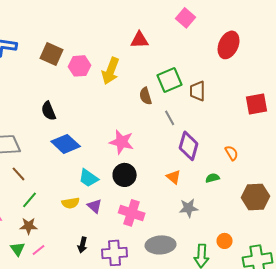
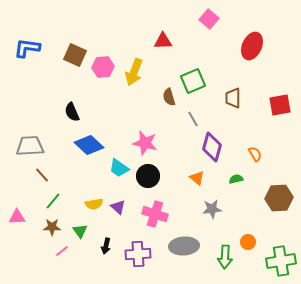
brown trapezoid: (198, 91) -> (233, 98), moved
cyan trapezoid: (89, 178) -> (119, 168), moved
green triangle: (18, 249) -> (80, 231), moved

